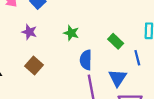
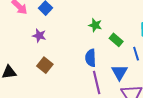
green star: (71, 33) -> (95, 25), moved

